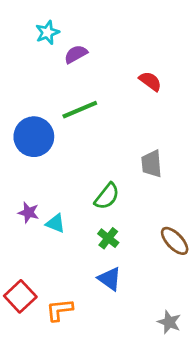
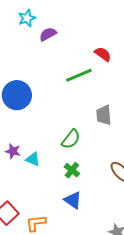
green line: (80, 110) -> (79, 75), moved

